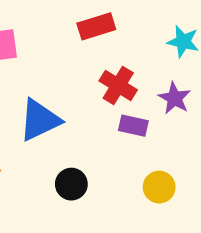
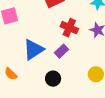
purple rectangle: (133, 126) -> (62, 51), moved, turned -48

